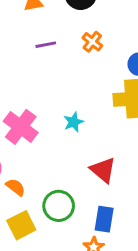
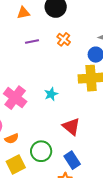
orange semicircle: (16, 187) -> (12, 139), turned 120
blue rectangle: (104, 219) -> (72, 160), turned -42

